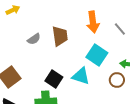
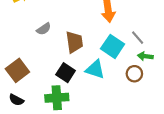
gray line: (120, 29) -> (138, 38), moved
brown trapezoid: (60, 36) -> (74, 42), moved

